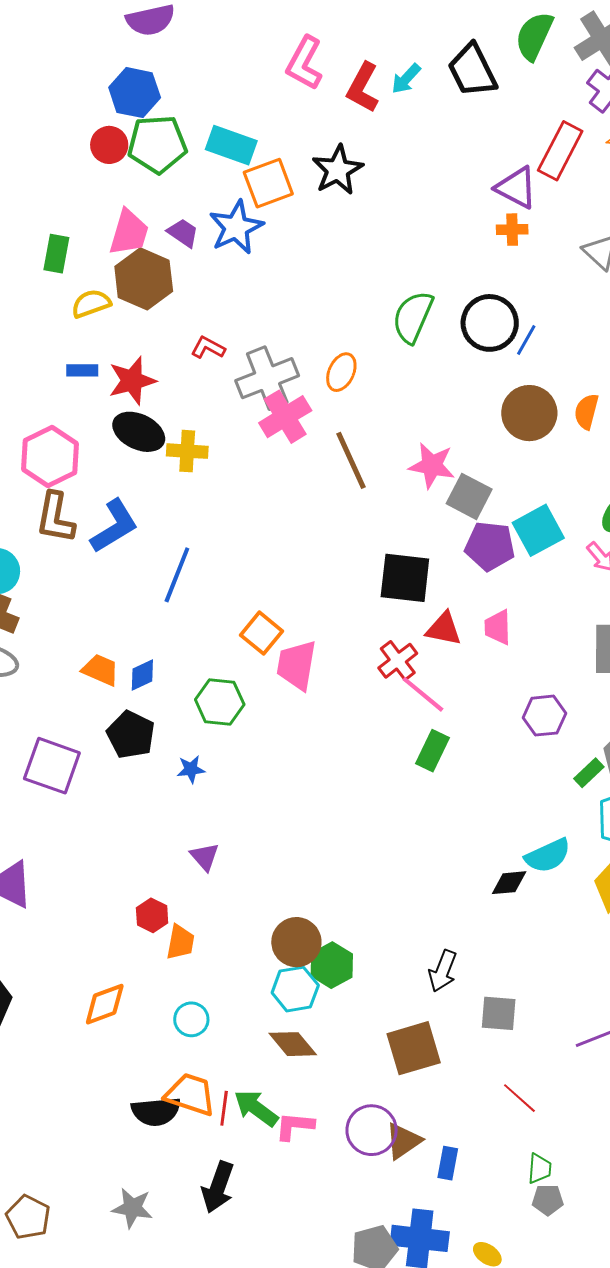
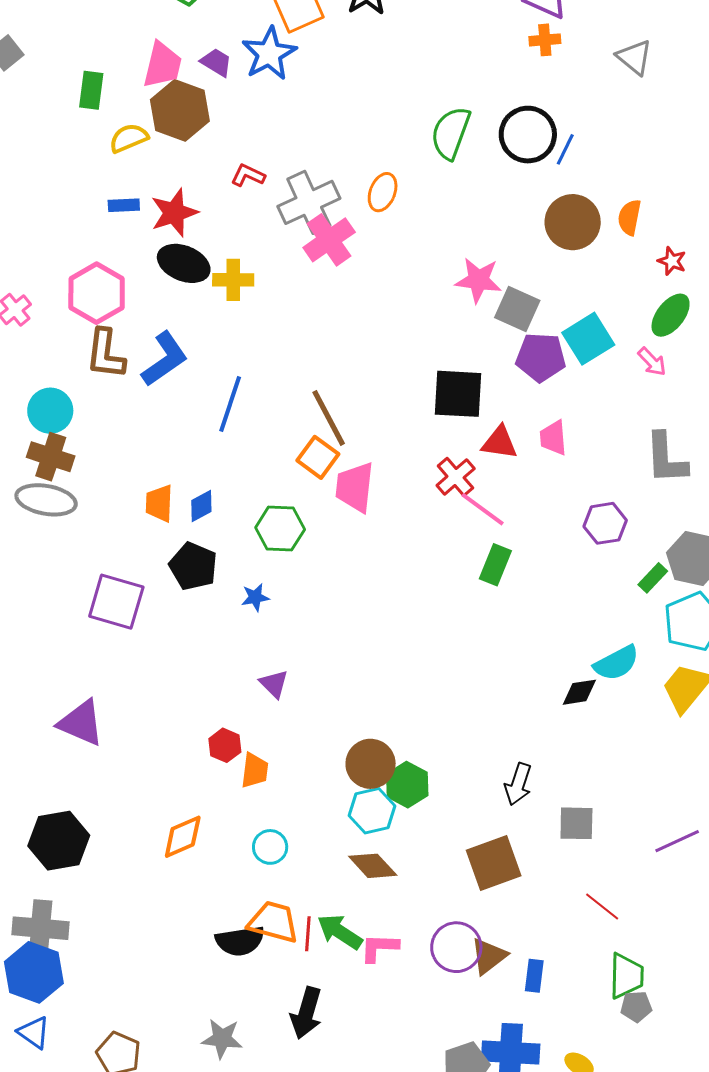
brown line: (351, 460) -> (329, 418), moved
orange trapezoid: (100, 670) -> (159, 503), turned -108
green trapezoid: (540, 1169) -> (626, 976), size x1.5

